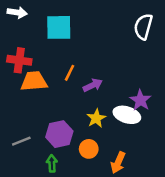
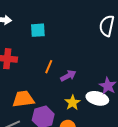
cyan square: (59, 27) -> (38, 30), size x0.7
orange trapezoid: (34, 81) -> (23, 99), moved

